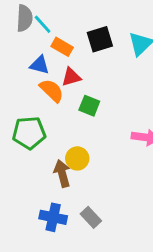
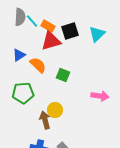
orange rectangle: (62, 47) -> (48, 26), moved
blue triangle: (40, 65) -> (19, 55), moved, turned -48
red triangle: (71, 77) -> (51, 41), moved, size x1.5

